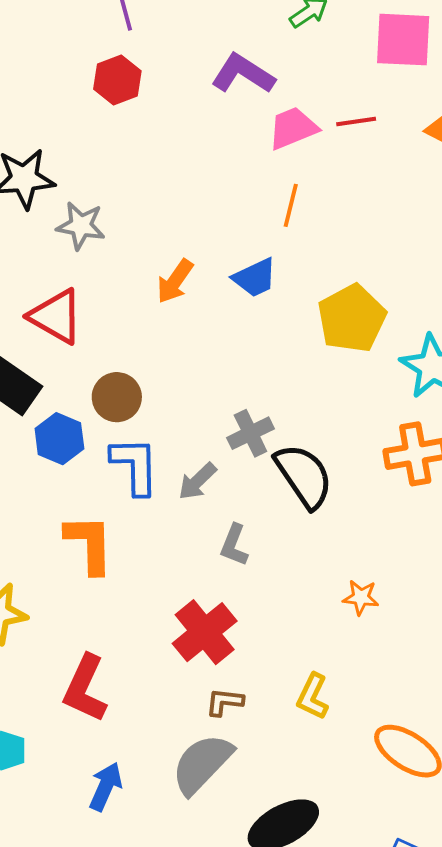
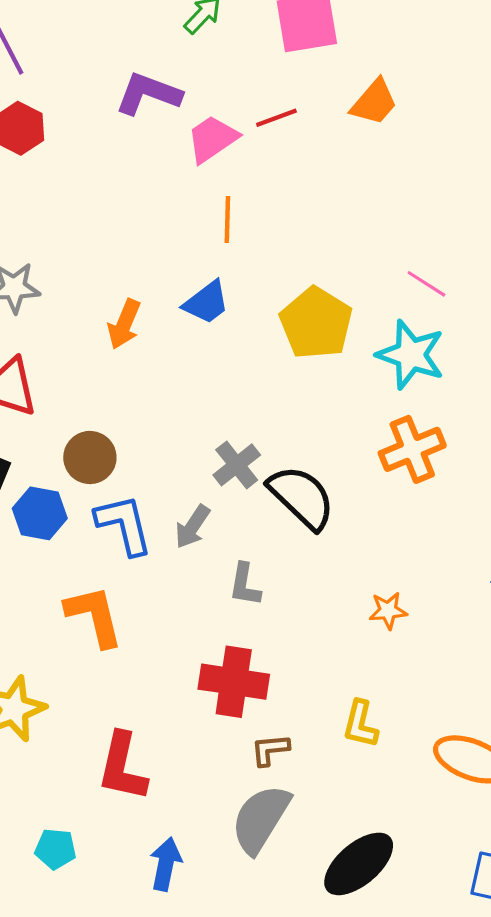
red cross: (205, 632) -> (234, 682), turned -30

